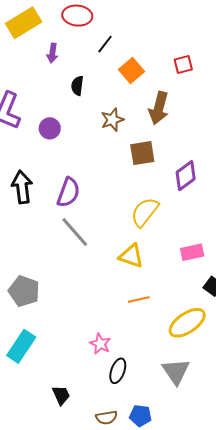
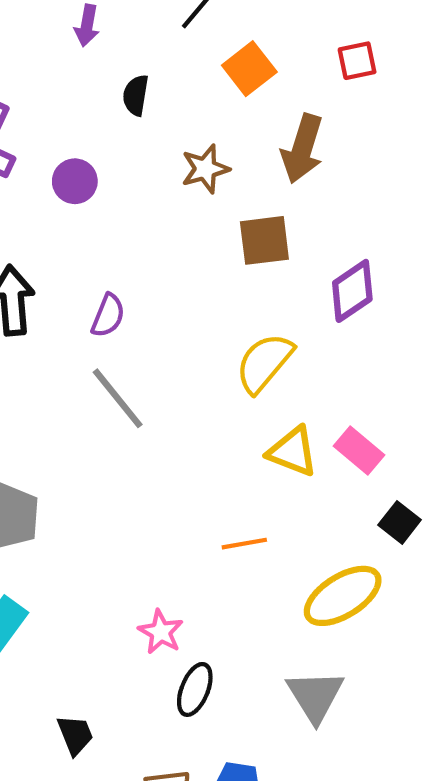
purple semicircle: (68, 192) -> (108, 316), size x0.7
pink rectangle: (192, 252) -> (359, 450), turned 50
yellow triangle: (131, 256) -> (293, 452), moved

